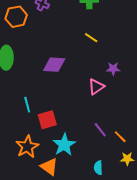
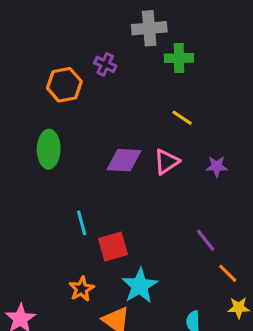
pink triangle: (96, 87) -> (166, 162), moved
purple line: (100, 130) -> (206, 240), moved
orange star: (27, 147) -> (82, 289), size x0.7

